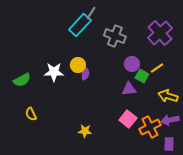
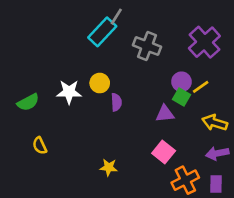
purple circle: (132, 64) -> (181, 82), moved
purple semicircle: (85, 73) -> (116, 102), moved
orange cross: (150, 127) -> (185, 180), moved

